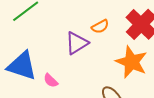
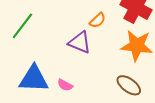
purple triangle: (77, 43) -> (80, 42), turned -50

